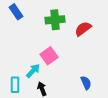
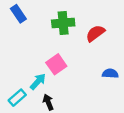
blue semicircle: (86, 83) -> (110, 73), moved, turned -64
cyan rectangle: (15, 85) -> (17, 98), turned 49

